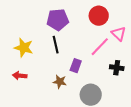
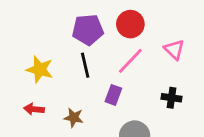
red circle: (99, 16) -> (130, 24), moved
pink line: (100, 47) -> (130, 61), moved
brown star: (60, 82) -> (74, 118), moved

